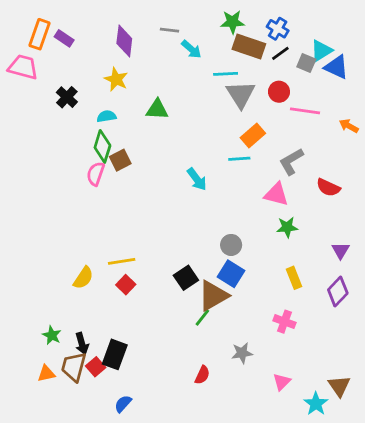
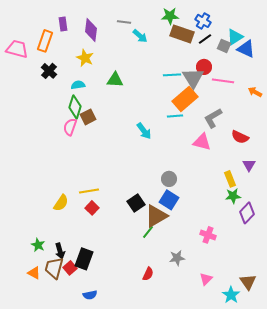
orange rectangle: (39, 34) -> (45, 41), moved
purple rectangle: (64, 38) -> (63, 24), moved, turned 48
cyan line: (226, 74) -> (172, 75), moved
gray triangle: (241, 94) -> (193, 78), moved
orange rectangle: (253, 135) -> (185, 99), size x1.4
green star: (287, 227) -> (233, 196), moved
purple triangle: (341, 250) -> (249, 165), moved
yellow rectangle: (294, 278) -> (230, 179), moved
orange triangle: (46, 374) -> (34, 273), turned 40
blue semicircle: (123, 404) -> (90, 295), turned -144

